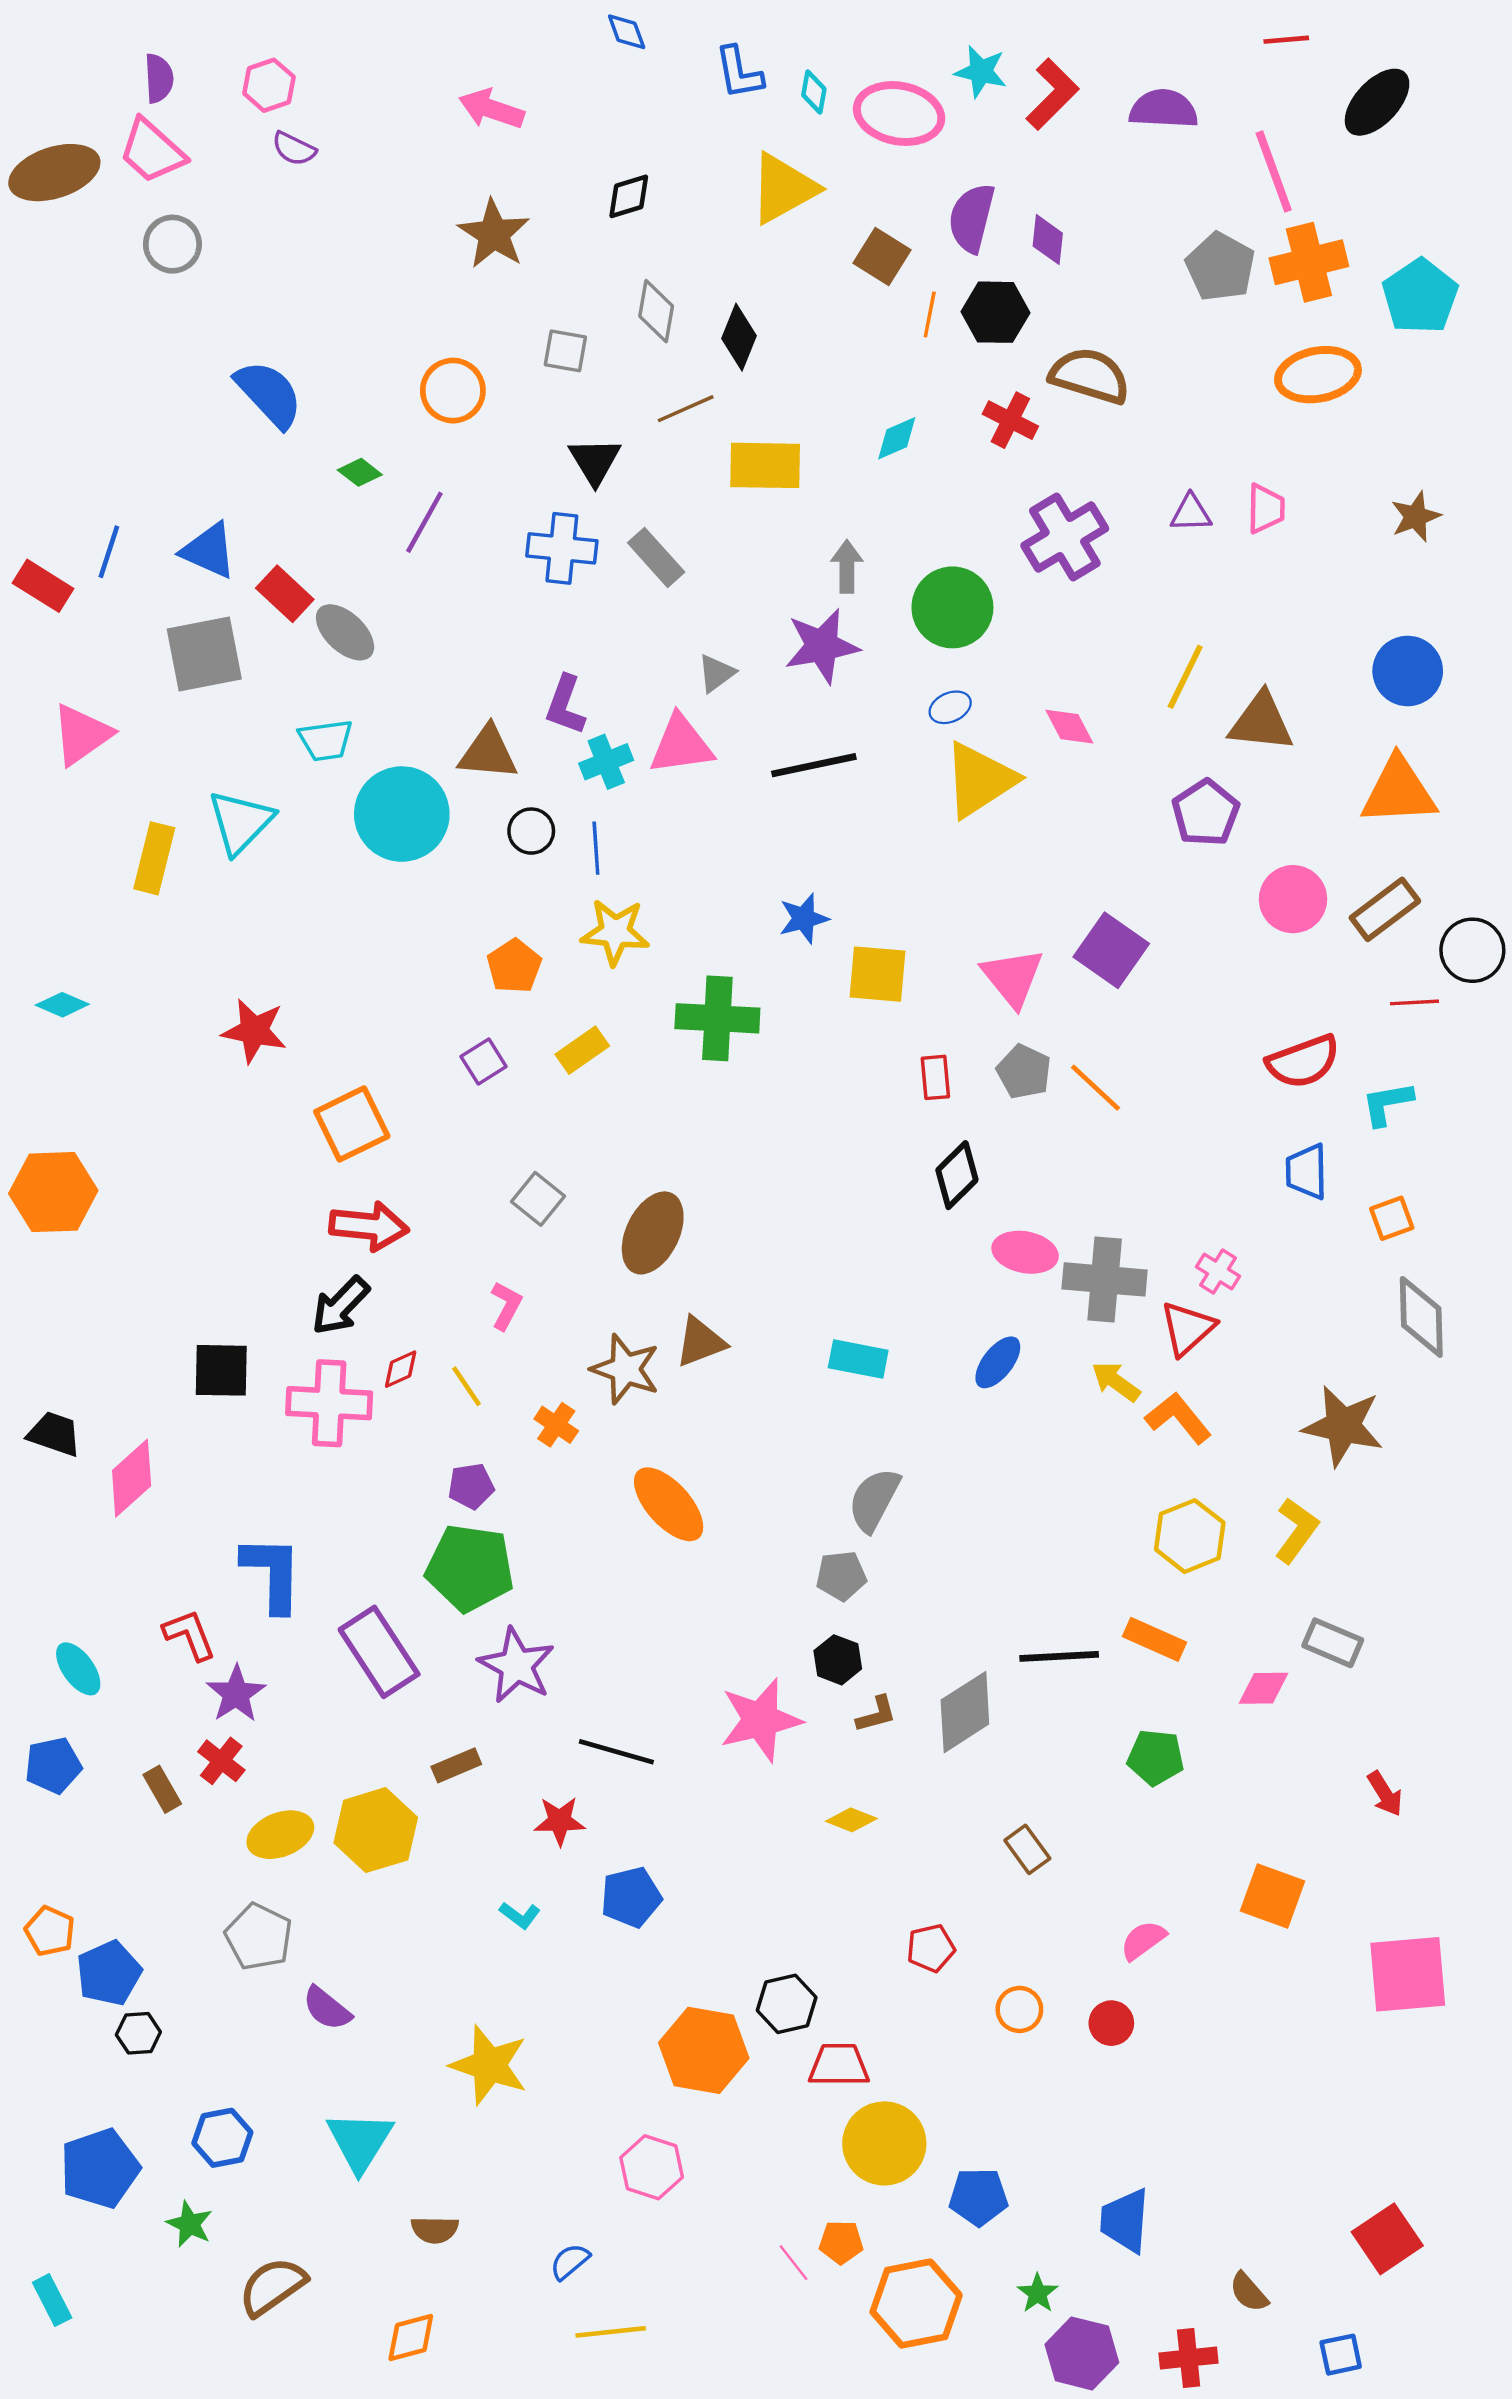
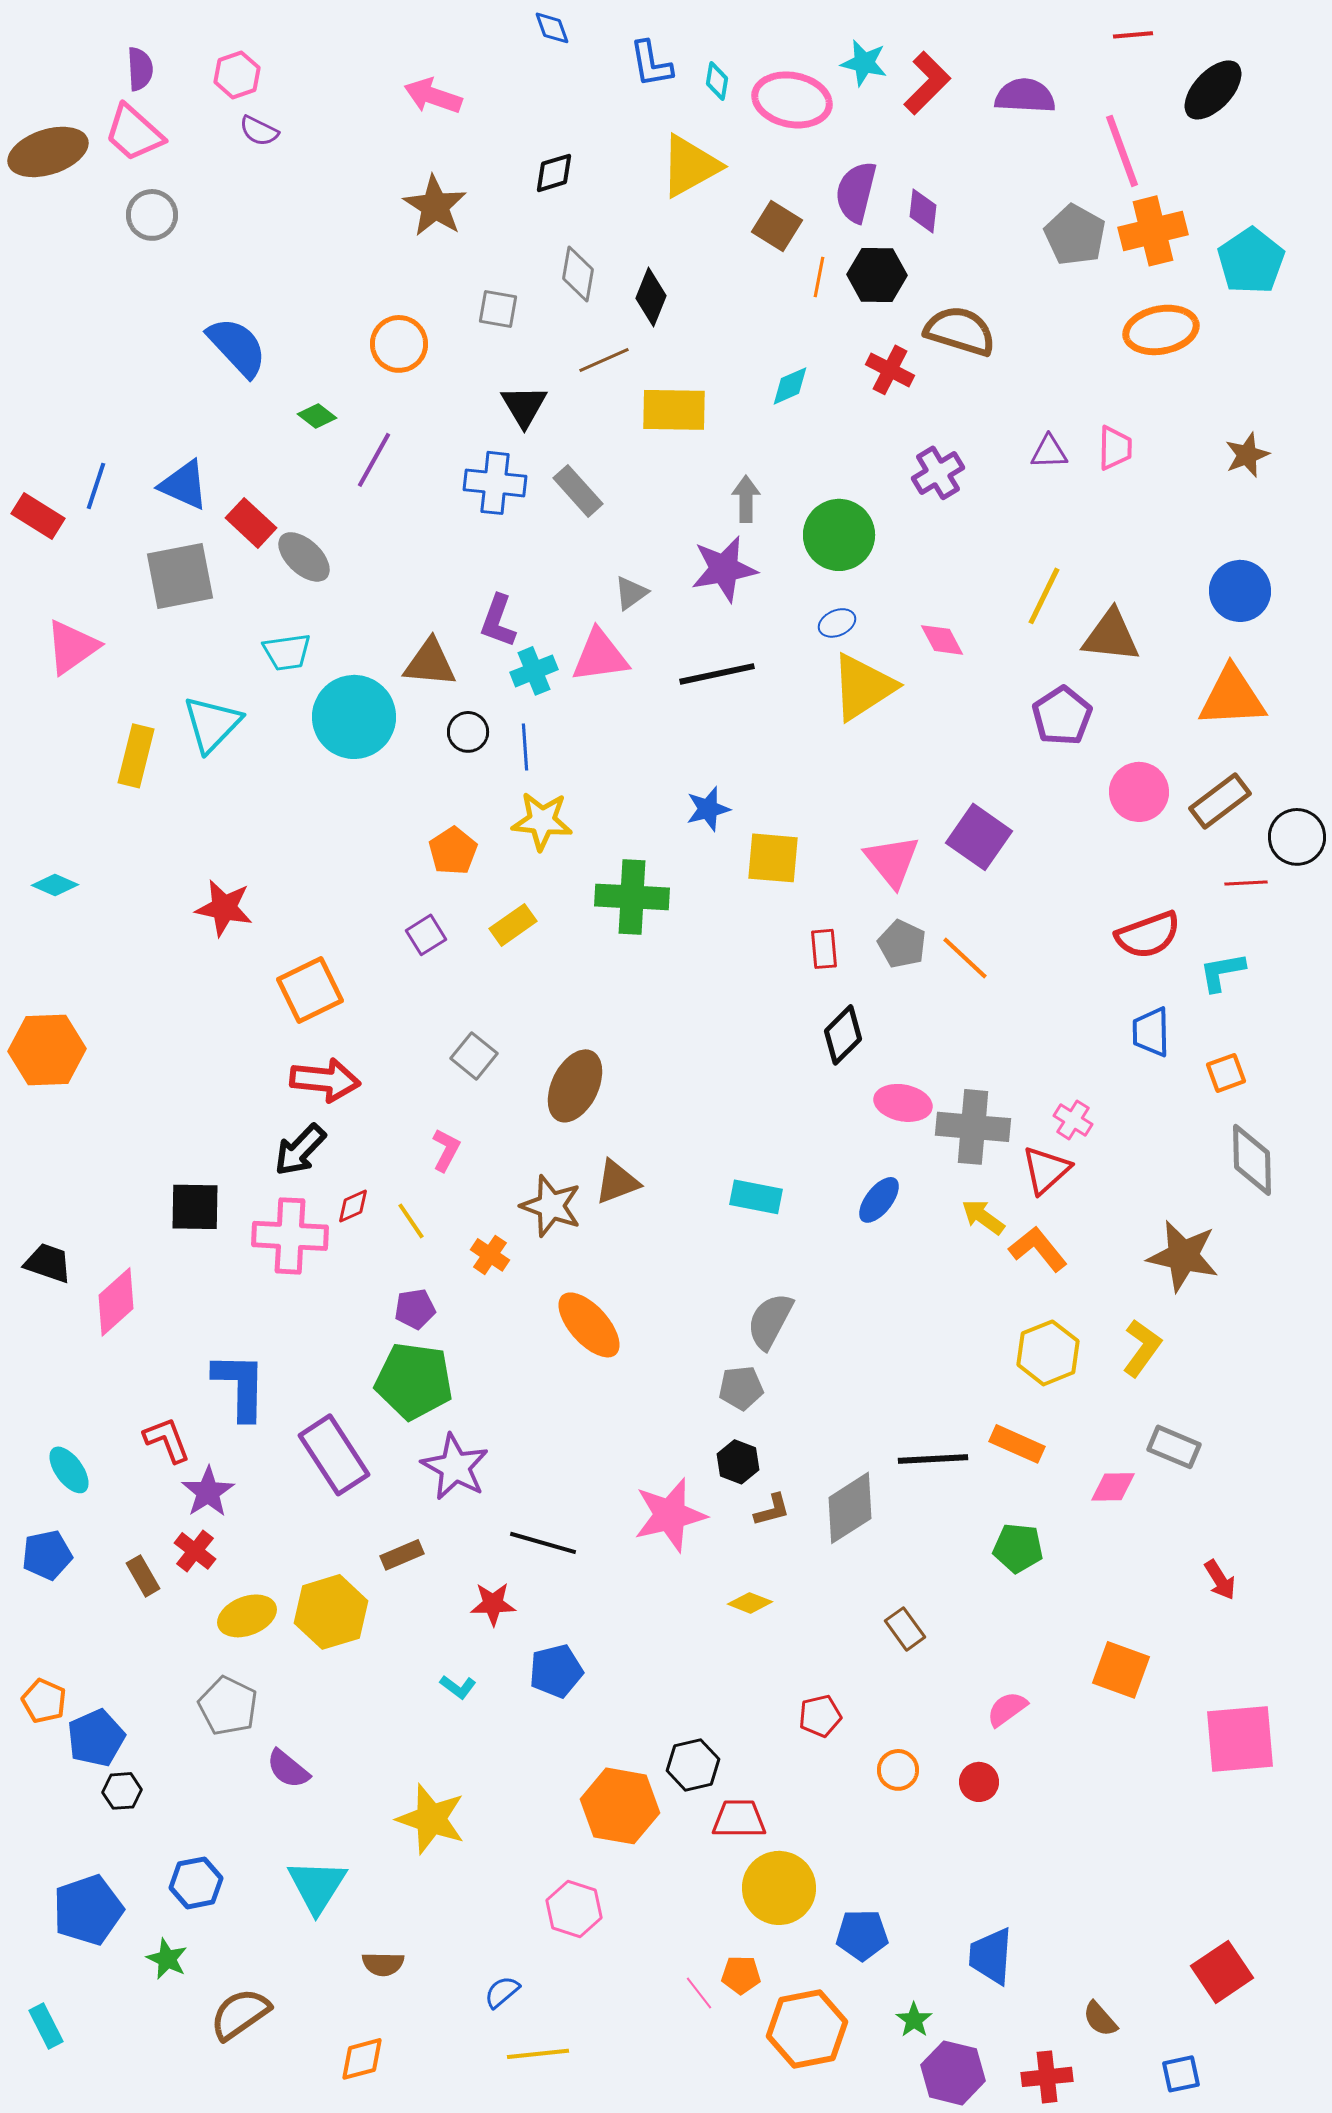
purple cross: (1065, 537) -> (938, 473), size x0.7

